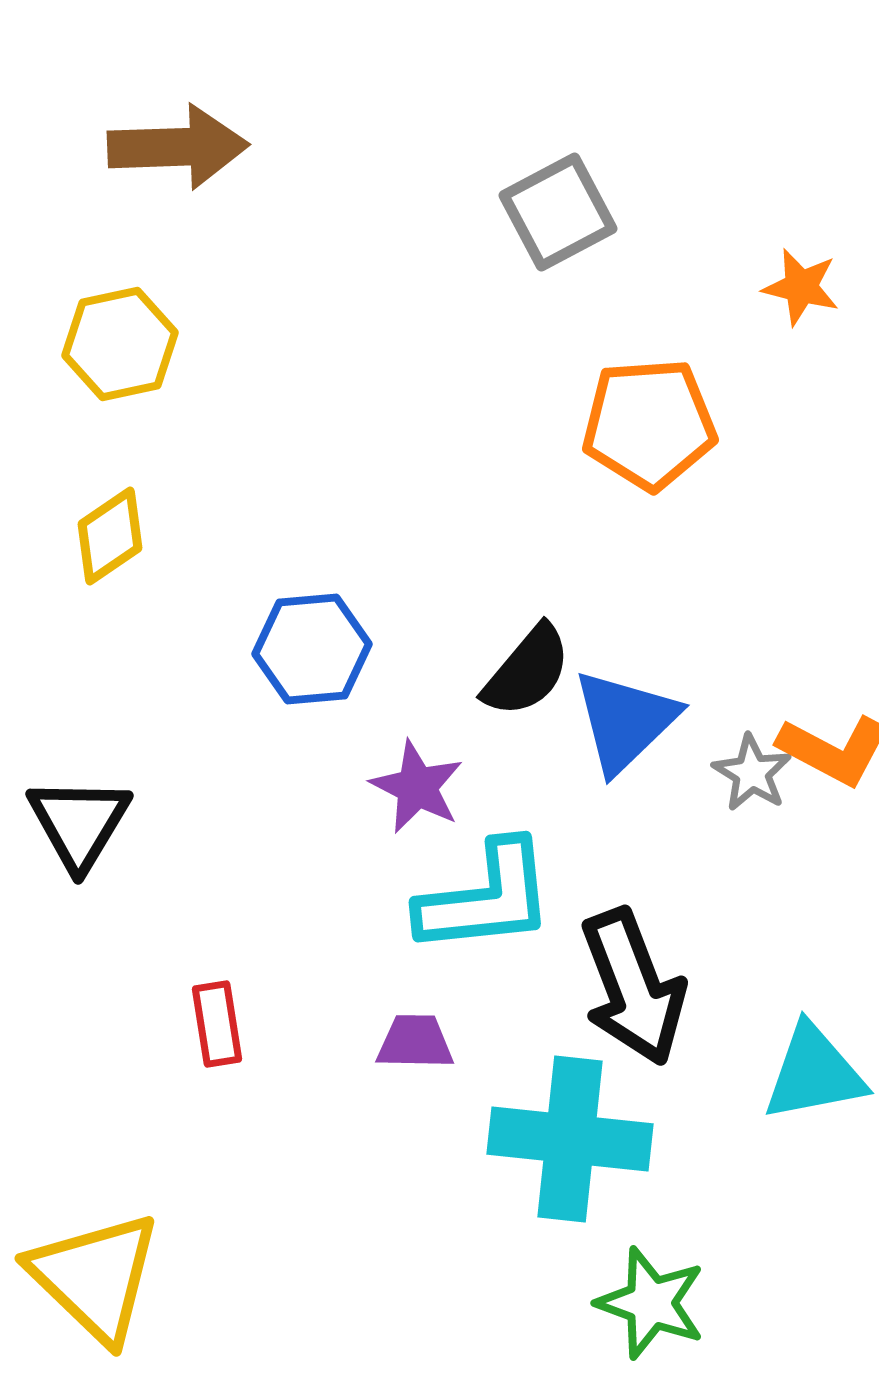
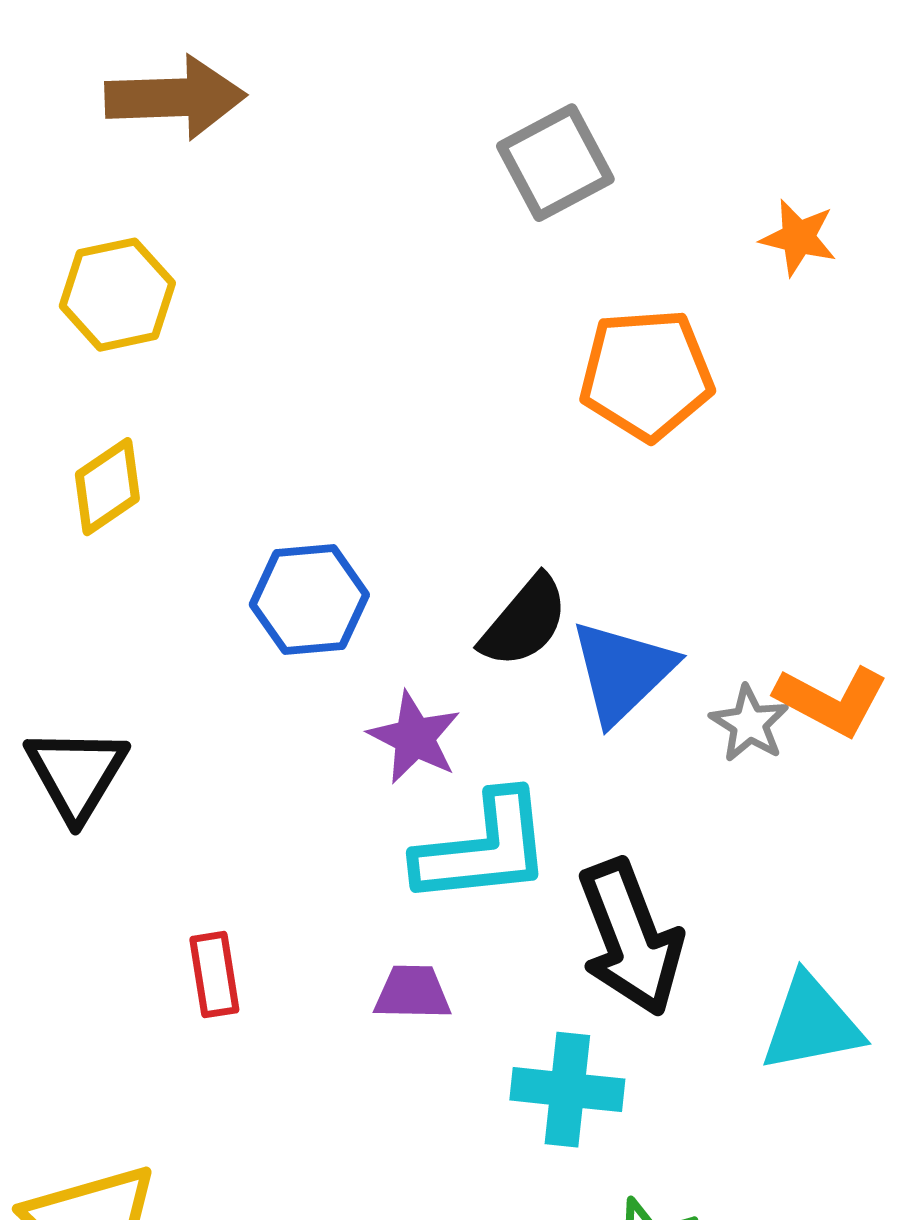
cyan cross: (570, 1139) -> (567, 1090), size x0.7

